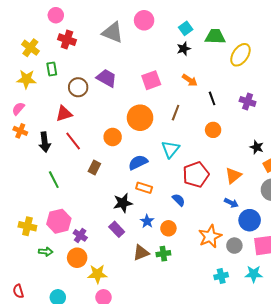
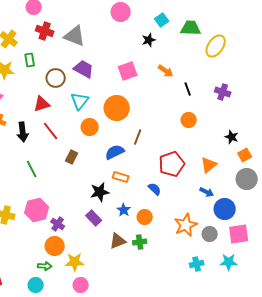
gray triangle: (113, 32) -> (75, 36), moved
black star: (184, 49) -> (149, 40), moved
brown line: (176, 113) -> (138, 137), moved
cyan triangle: (170, 149) -> (80, 101), moved
green arrow: (46, 252) -> (45, 266), moved

